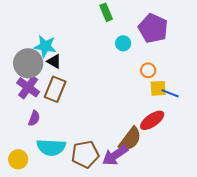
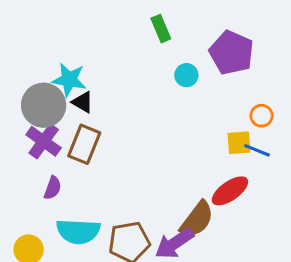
orange circle: (148, 70) -> (262, 116), moved

